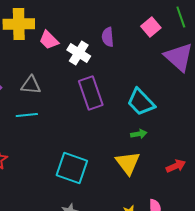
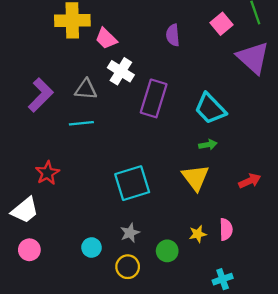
white cross: (79, 53) -> (121, 71), moved
purple rectangle: (91, 93) -> (154, 98), turned 36
cyan square: (72, 168) -> (132, 183), turned -36

